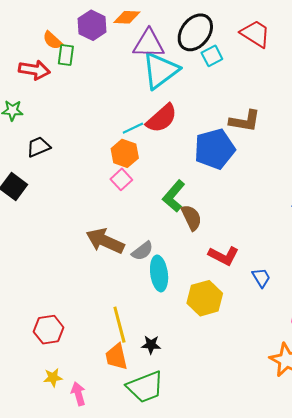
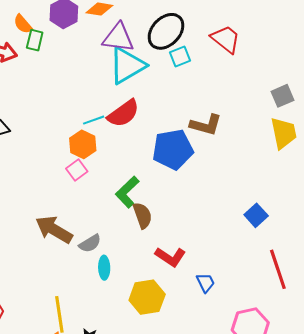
cyan ellipse: (159, 273) -> (104, 268), size x0.7

